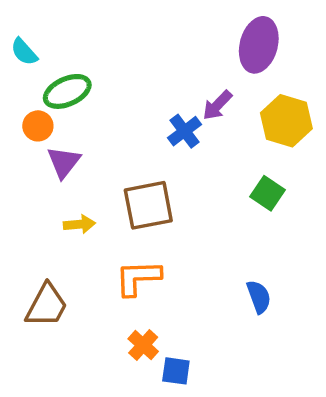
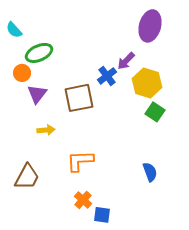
yellow hexagon: (286, 121) -> (147, 83), moved
brown square: (148, 205) -> (79, 98), moved

